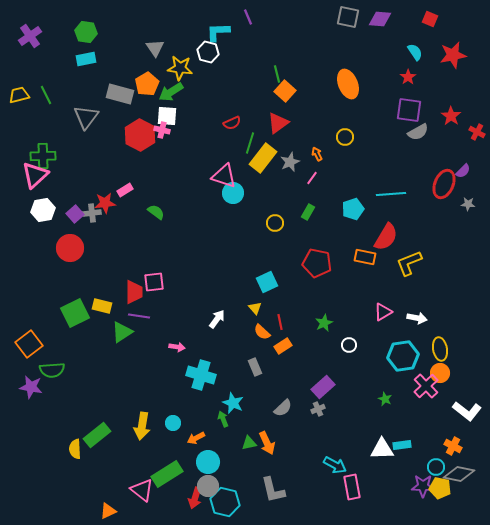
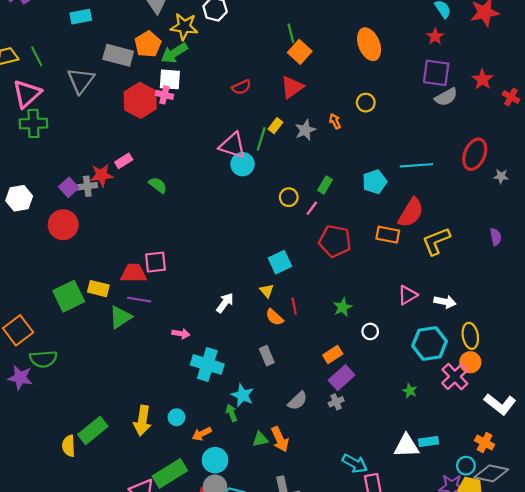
green line: (250, 143) -> (261, 139), moved
yellow rectangle: (263, 158) -> (276, 126), size x0.5
purple semicircle: (463, 171) -> (496, 237), moved, turned -56
pink triangle: (35, 175) -> (27, 94), moved
pink line: (312, 178) -> (312, 208), moved
white hexagon: (43, 210) -> (19, 198), moved
red trapezoid: (134, 292) -> (134, 273), turned -90
orange rectangle: (283, 346) -> (333, 355), moved

